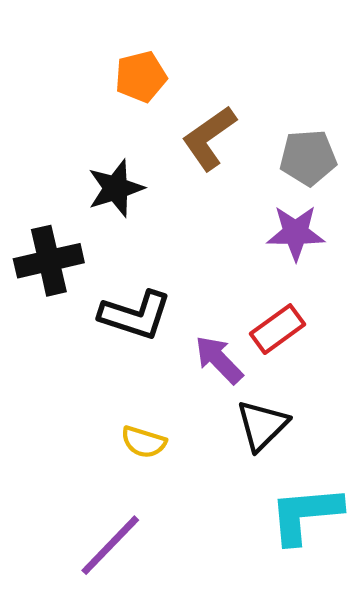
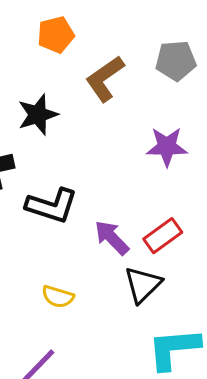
gray pentagon: (308, 158) -> (176, 61), moved
red rectangle: (277, 329) -> (163, 236), moved

